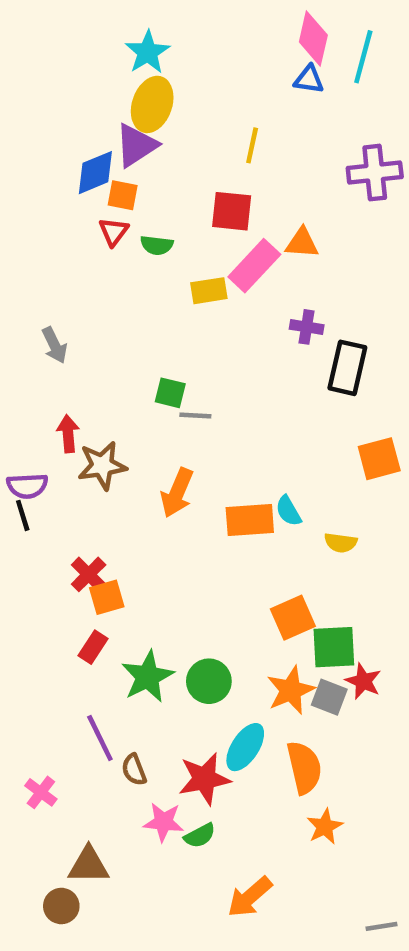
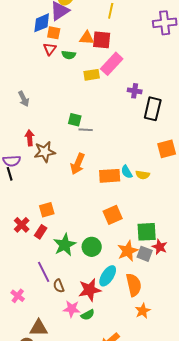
orange triangle: (302, 243) -> (87, 38), moved
yellow semicircle: (341, 543) -> (143, 175), moved
red cross: (89, 574) -> (22, 225), moved
orange square: (293, 618) -> (113, 215), moved

